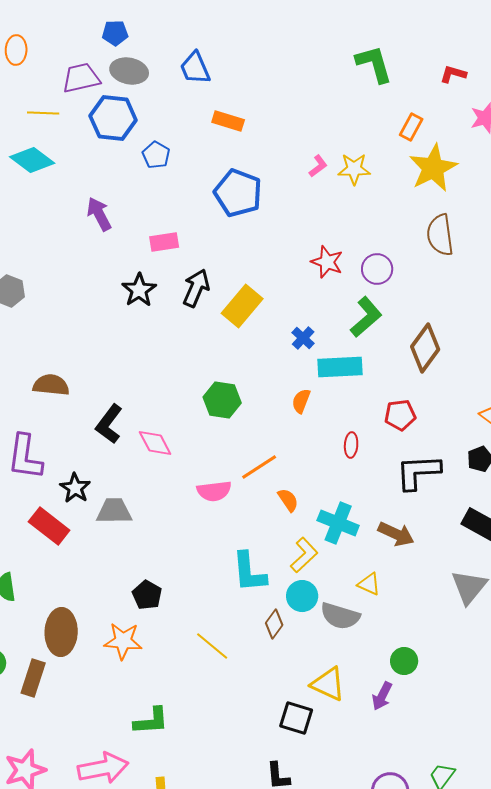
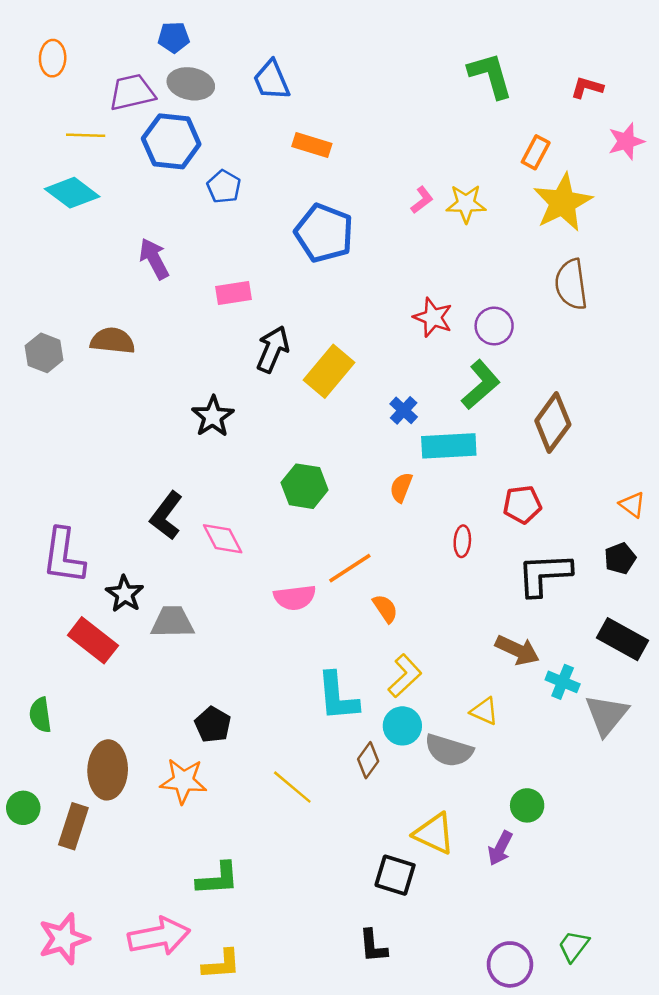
black star: (139, 290) -> (213, 417), moved
brown semicircle: (51, 385) -> (113, 341), moved
cyan cross: (338, 523) -> (563, 682), moved, size x0.7

